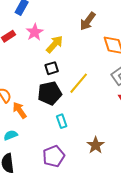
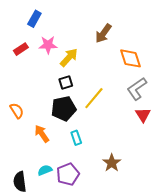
pink star: (35, 32) -> (48, 45), turned 30
orange arrow: (20, 110) -> (42, 134), moved
cyan semicircle: (11, 135) -> (45, 170), moved

